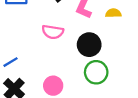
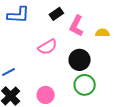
pink semicircle: (53, 32) -> (47, 47), turned -42

